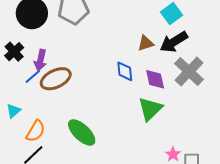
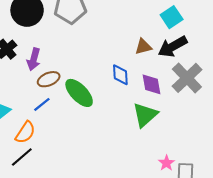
blue line: (33, 77) -> (42, 104), moved
brown ellipse: (56, 79) -> (49, 79), size x0.7
green ellipse: (82, 132) -> (79, 93), moved

